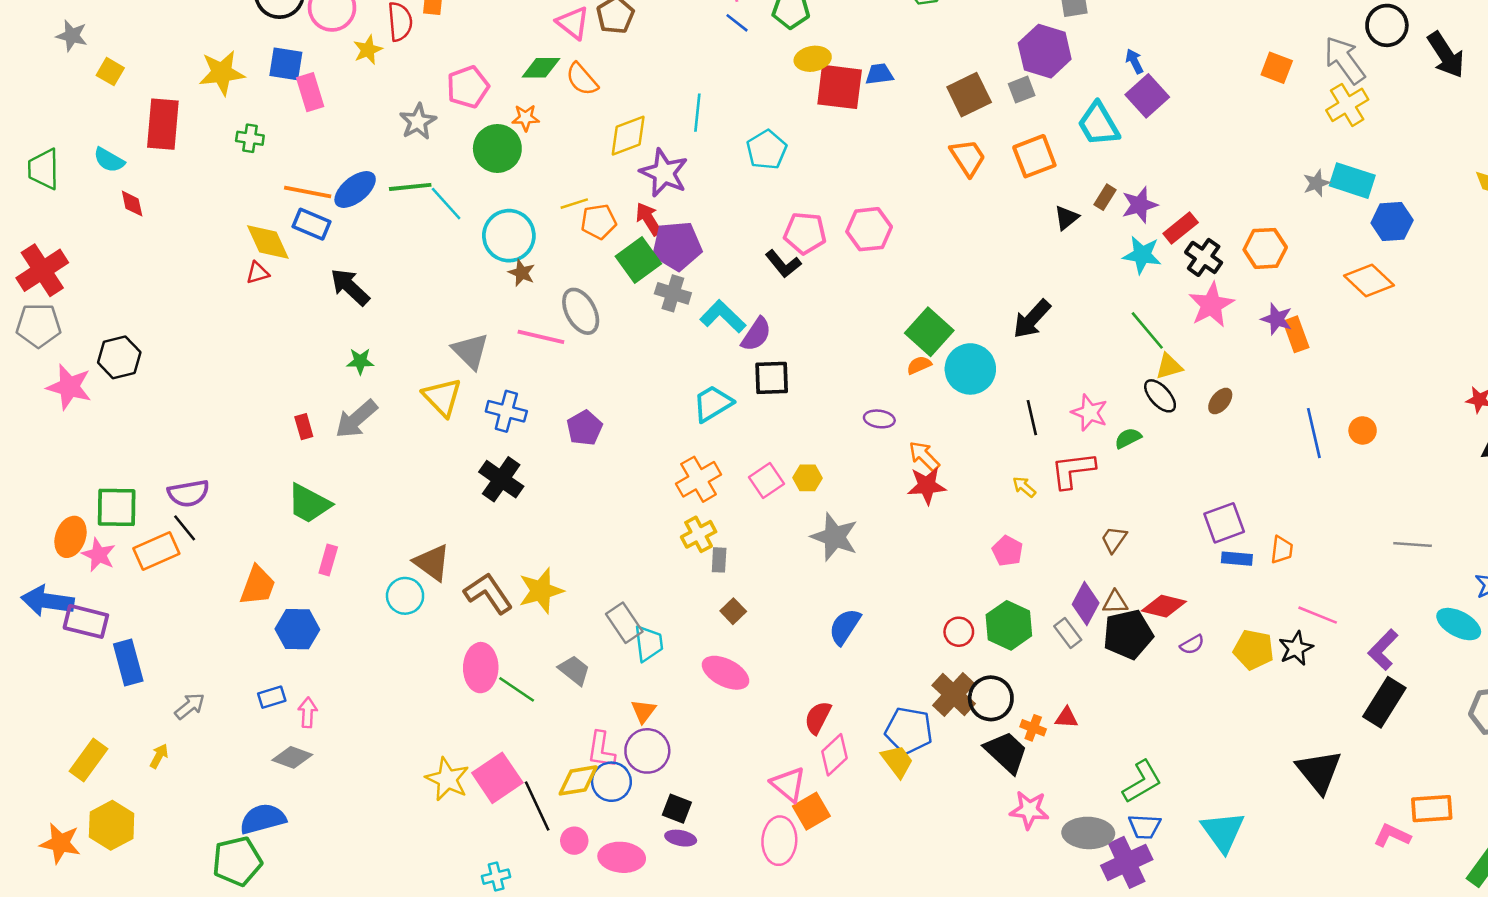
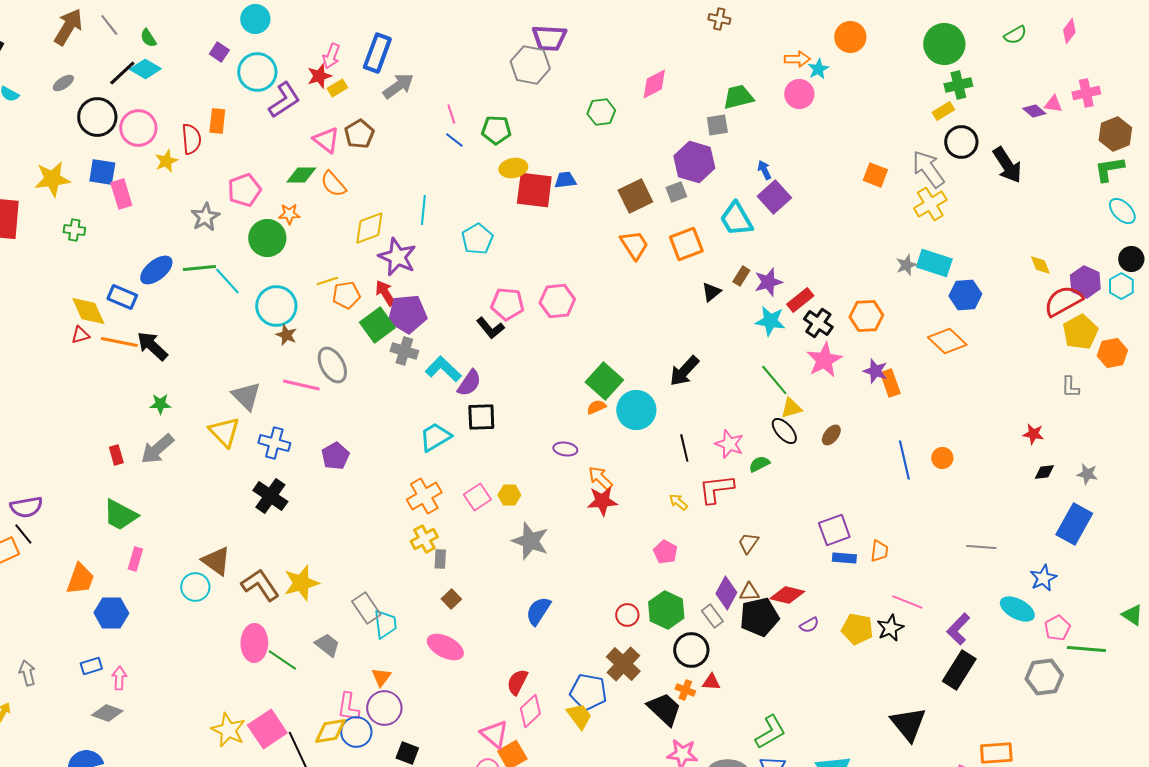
orange line: (308, 192) -> (119, 342), moved
black circle: (991, 698) -> (691, 650), moved
gray arrow: (190, 706) -> (27, 673), turned -65

